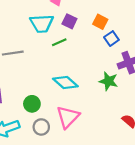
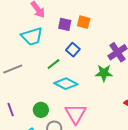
purple square: (69, 21) -> (65, 24), moved
blue square: (111, 39) -> (73, 50), moved
green line: (59, 42) -> (53, 64), moved

